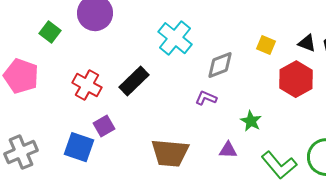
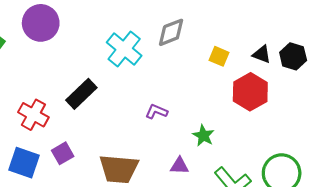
gray diamond: (220, 65) -> (171, 32), moved
red cross: (87, 85) -> (33, 115), moved
purple square: (104, 126) -> (63, 153), moved

